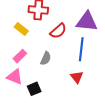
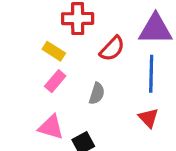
pink rectangle: (20, 56) -> (55, 81), moved

